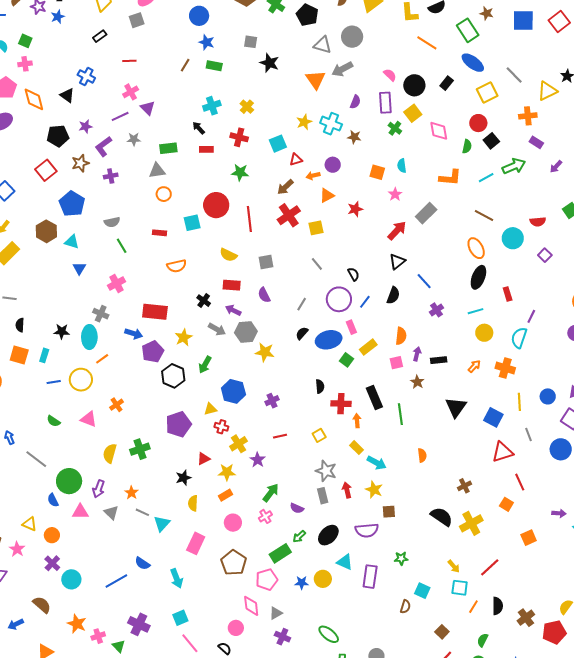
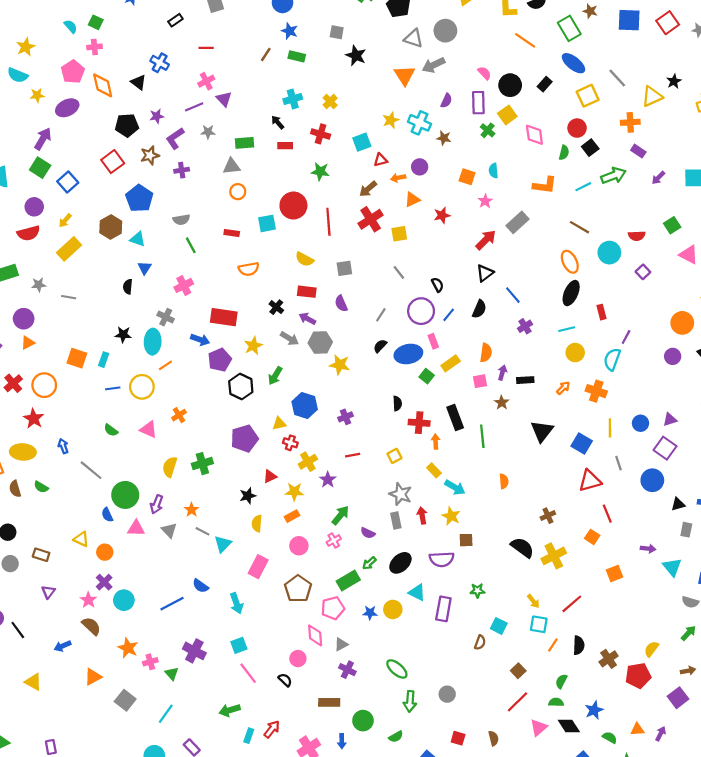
black semicircle: (20, 325) -> (128, 287), moved
pink star: (17, 549) -> (88, 600), moved

